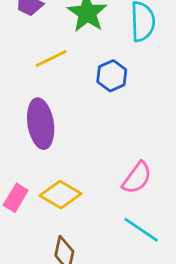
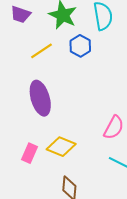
blue hexagon: (112, 76) -> (80, 46), moved

